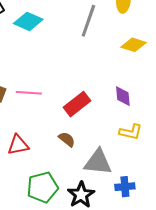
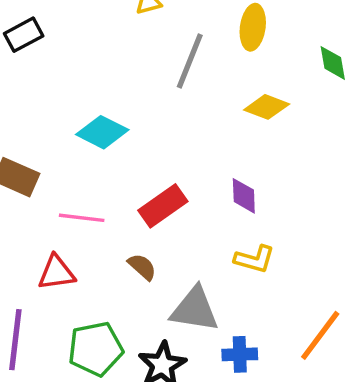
cyan diamond: (28, 21) -> (102, 132), moved
pink line: (29, 93) -> (82, 218), moved

